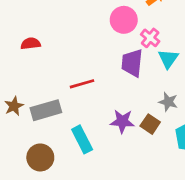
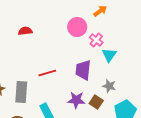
red semicircle: (31, 43) -> (25, 31), moved
purple trapezoid: (132, 63) -> (83, 70), moved
gray rectangle: (46, 110) -> (21, 92), turned -70

